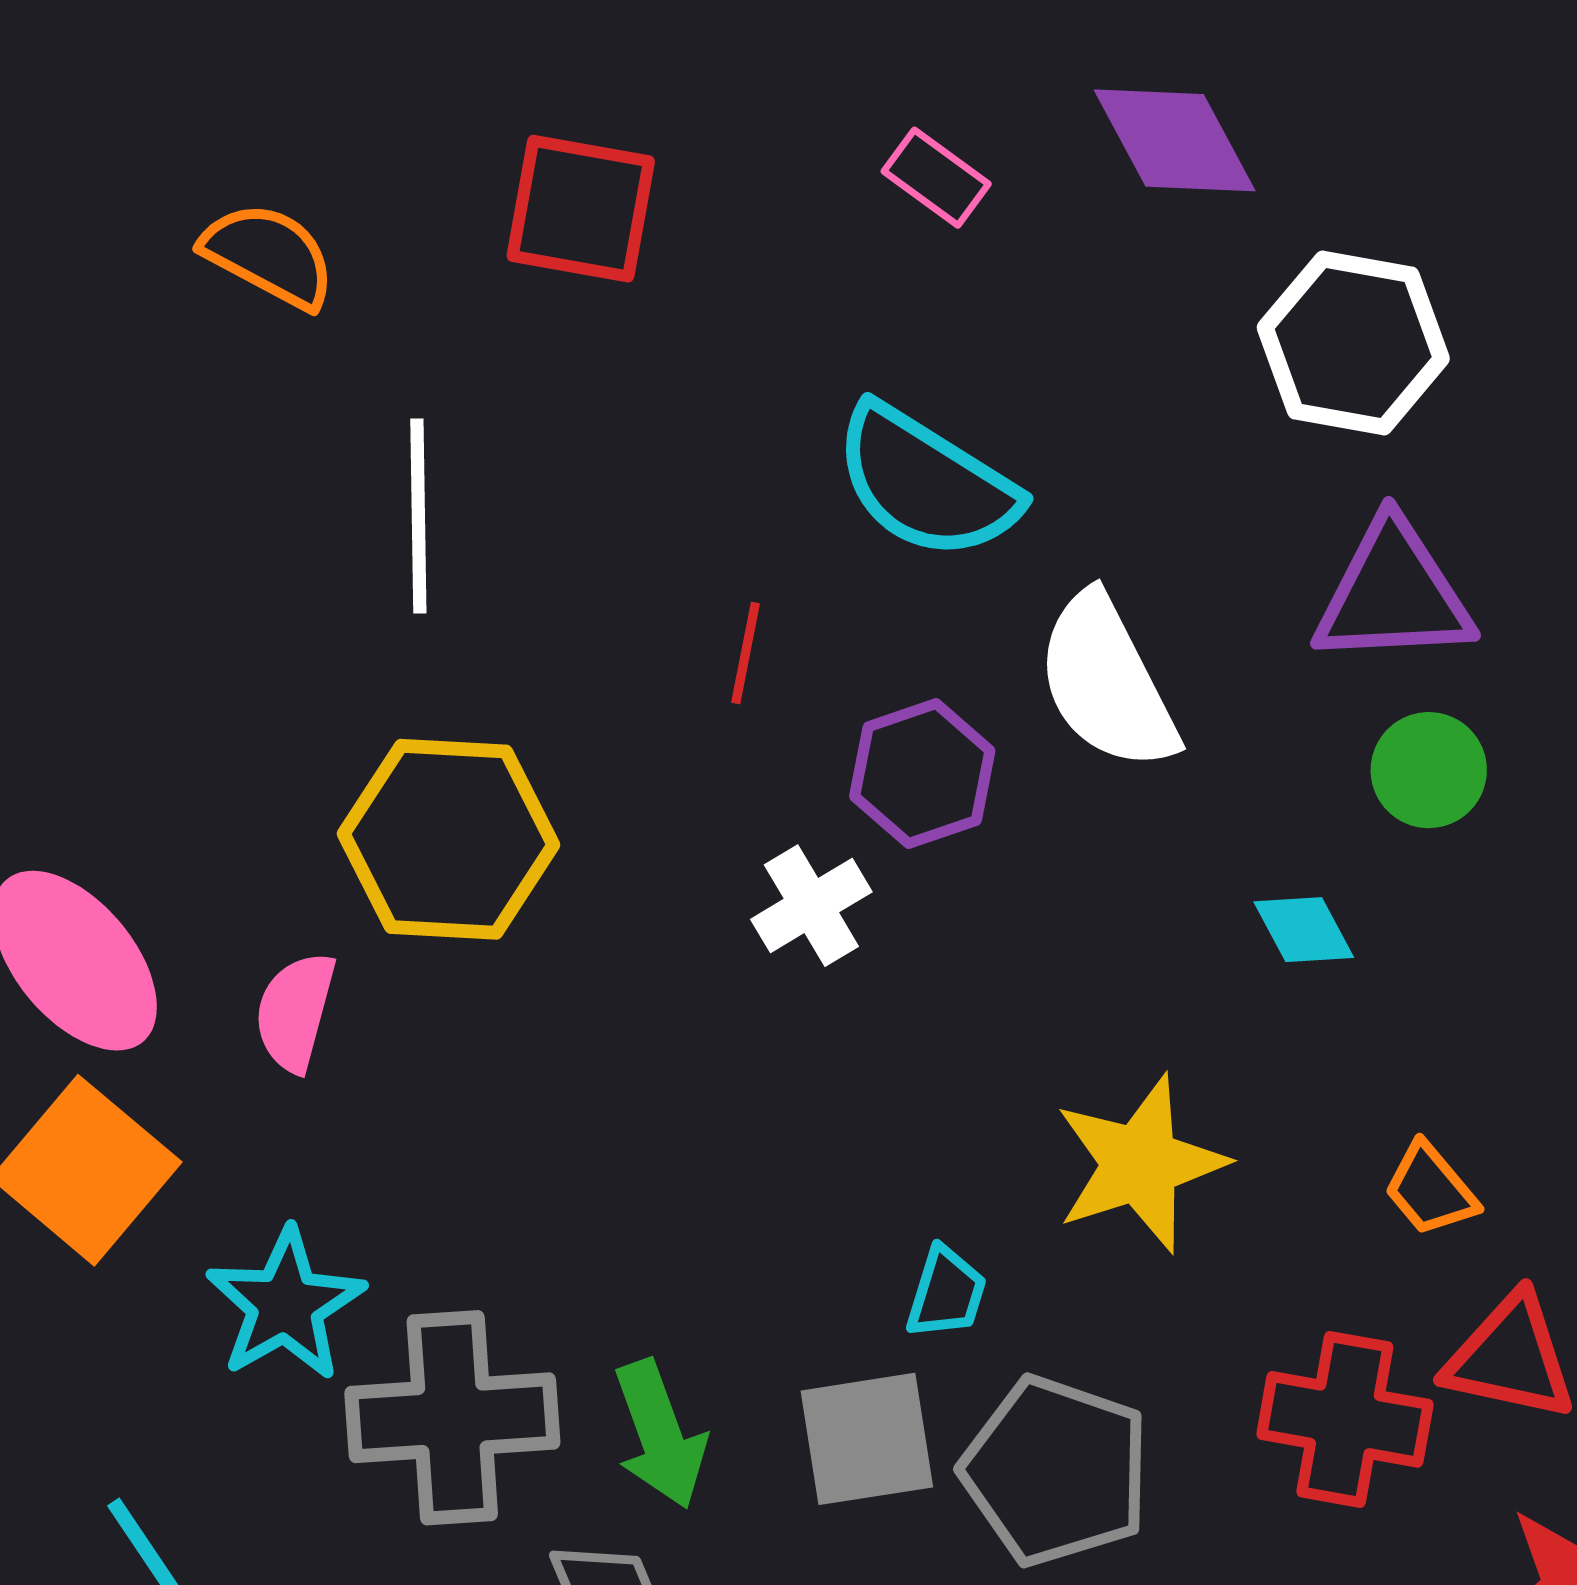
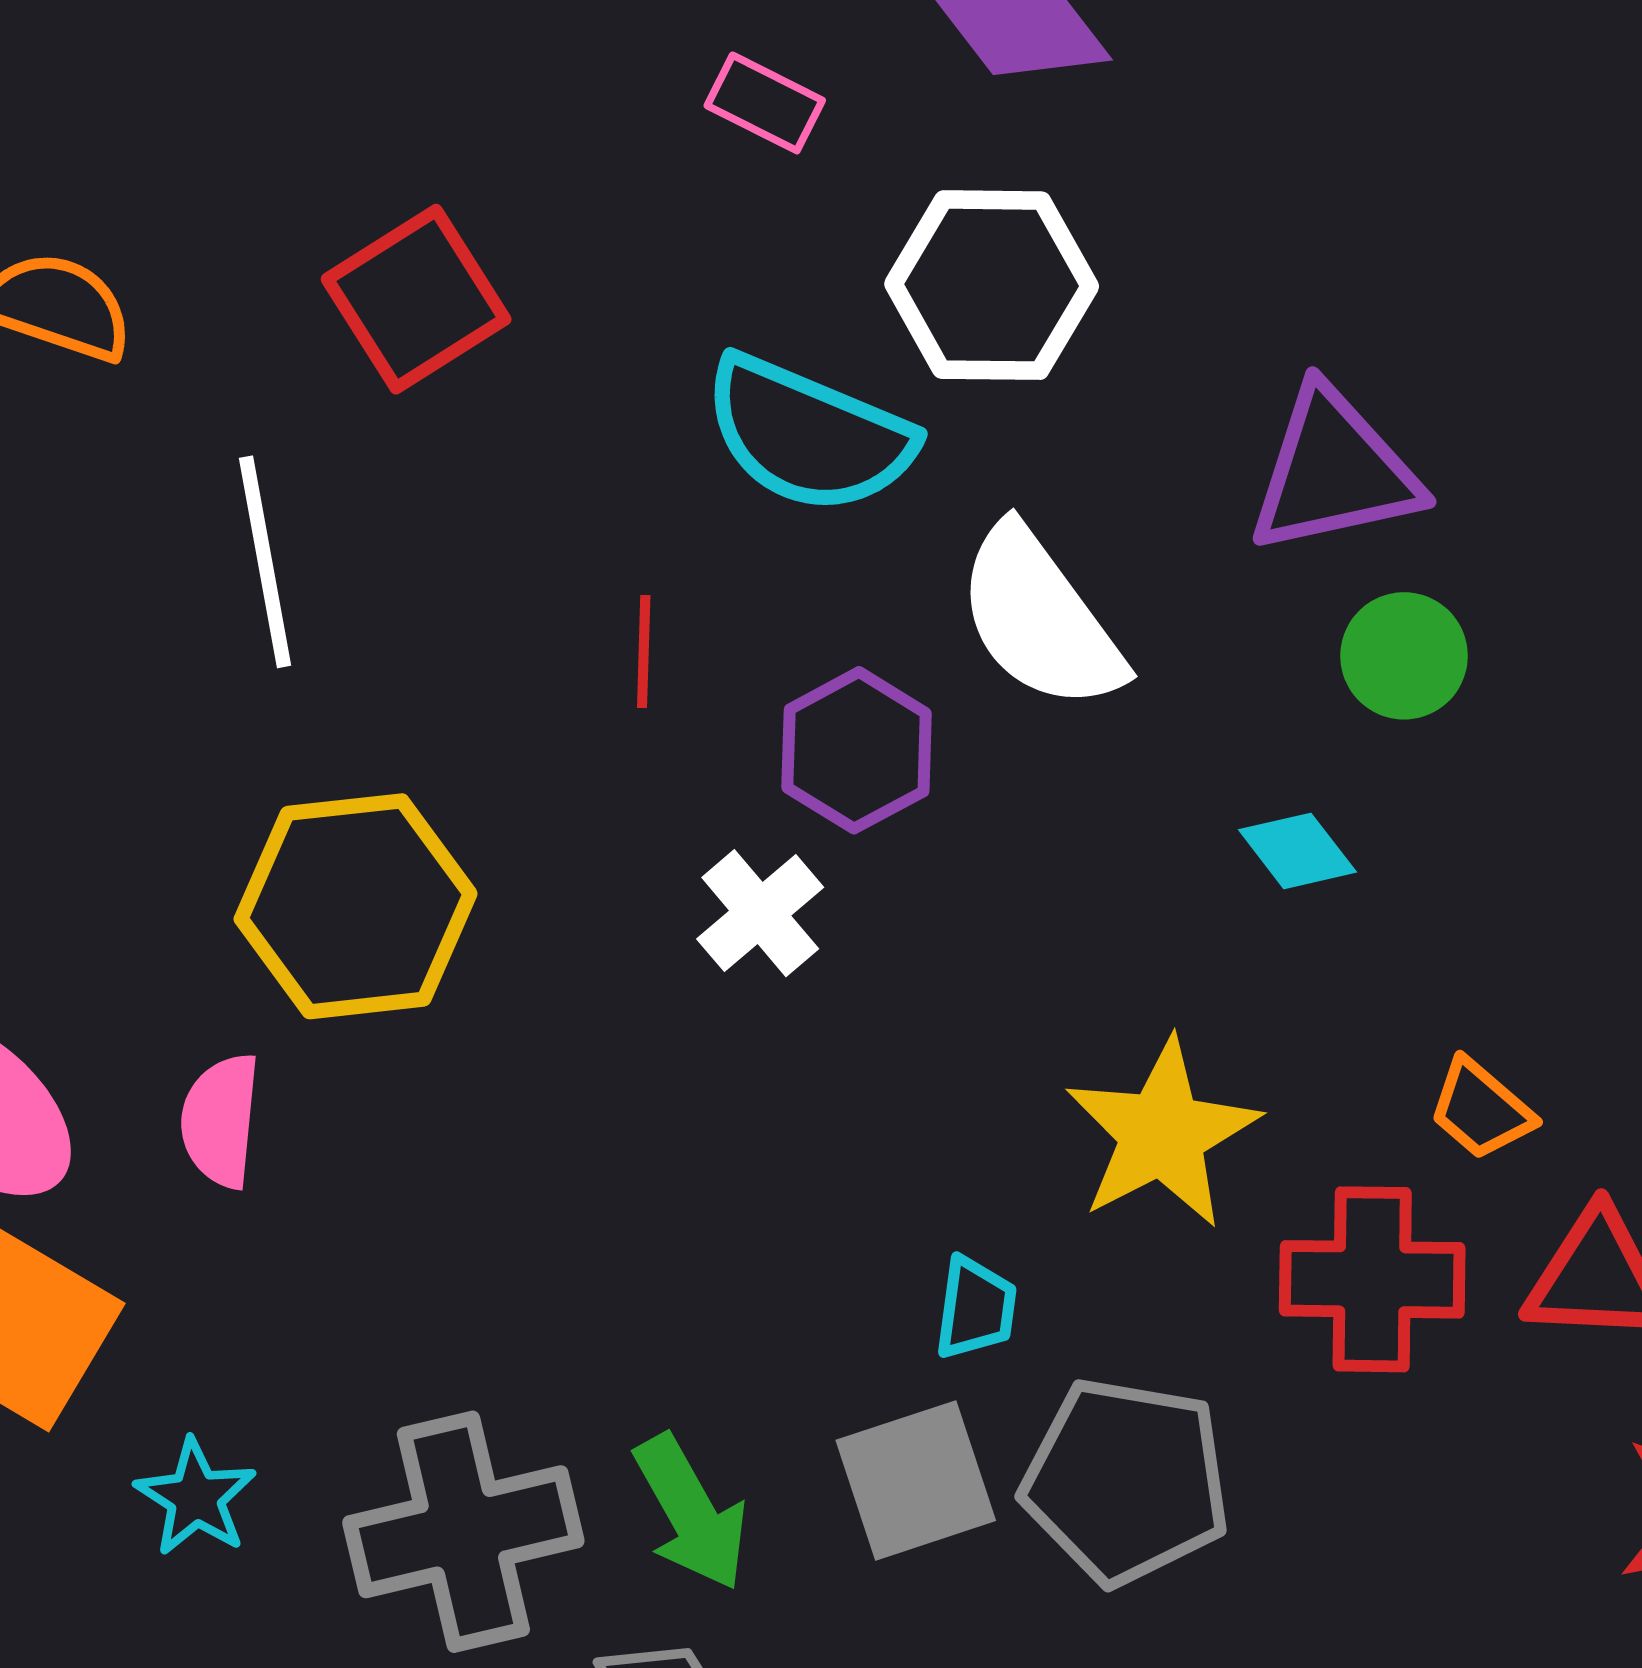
red square: (581, 209) -> (416, 299), moved, turned -33
white hexagon: (1353, 343) -> (992, 285), moved
cyan star: (285, 1305) -> (196, 1497), moved, size x0.7
red cross: (1345, 1419) -> (1372, 1279), moved

